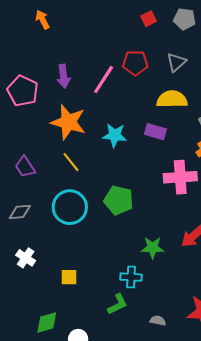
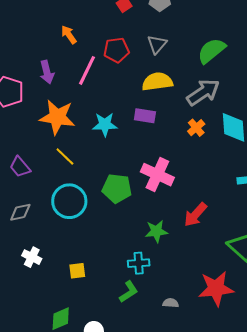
orange arrow: (43, 20) -> (69, 35), moved
pink cross: (180, 177) -> (157, 175), moved, turned 36

